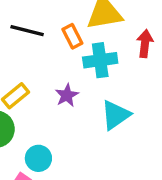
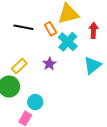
cyan cross: (100, 60) -> (68, 42), turned -36
cyan triangle: (116, 115) -> (92, 65), moved

